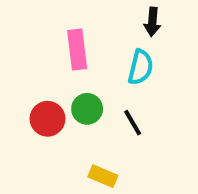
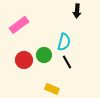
pink rectangle: (77, 49) -> (19, 25), moved, turned 60
cyan semicircle: (141, 67) -> (64, 42), moved

